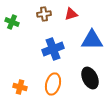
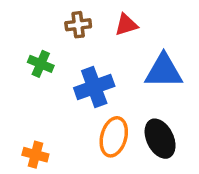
green cross: (12, 22) -> (41, 64), moved
orange ellipse: (53, 84) -> (114, 137), moved

